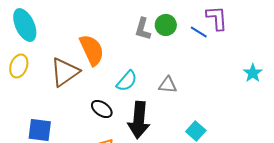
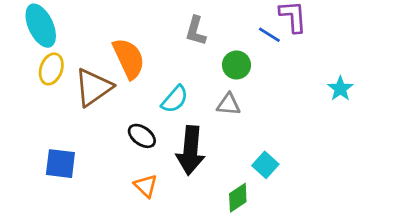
green circle: (166, 25) -> (236, 65), moved
yellow ellipse: (19, 66) -> (51, 69), moved

